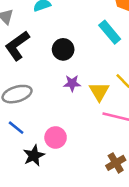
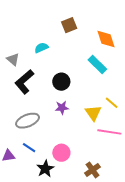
purple star: (72, 83) -> (62, 108), moved
brown cross: (116, 163) -> (92, 170), moved

